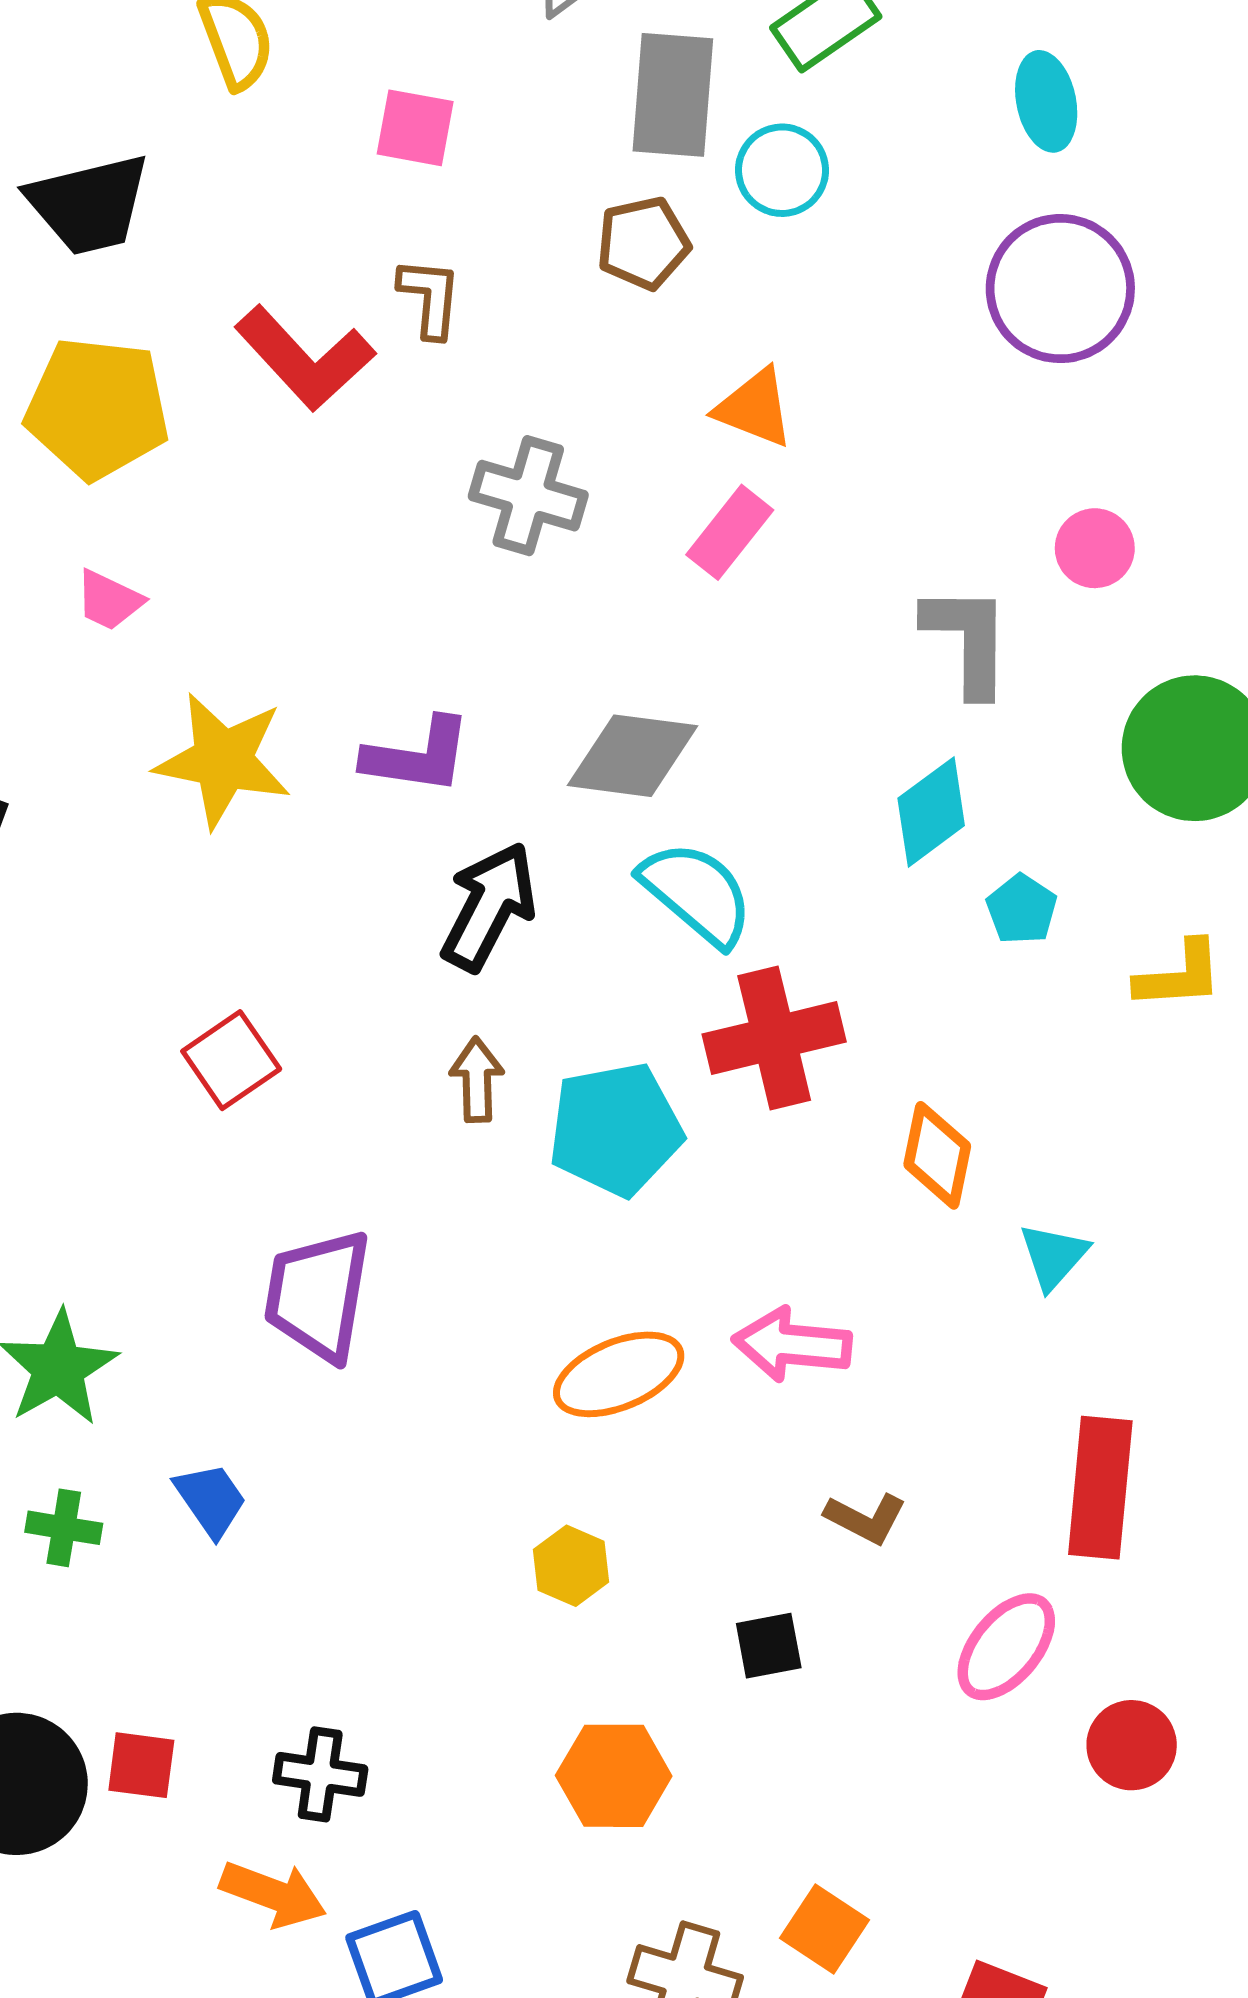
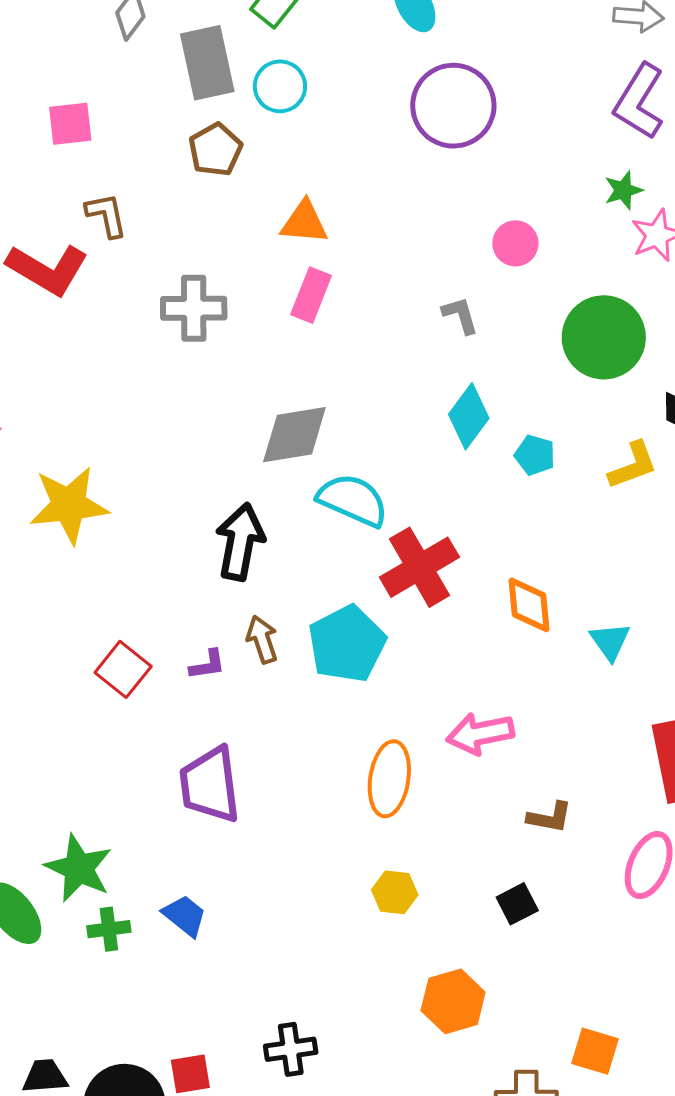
gray L-shape: (967, 640) -> (460, 315), size x0.6
purple L-shape: (418, 756) -> (207, 665), moved, size x0.6
orange ellipse: (619, 1374) -> (389, 779), turned -42
green cross: (64, 1528) -> (109, 929), moved

